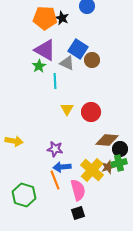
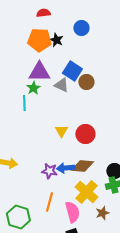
purple triangle: (45, 50) -> (39, 72), turned -30
cyan line: (55, 81) -> (24, 103), moved
brown diamond: (107, 140) -> (82, 166), moved
blue arrow: (62, 167) -> (65, 168), moved
brown star: (108, 167) -> (102, 213), moved
orange line: (55, 180) -> (49, 202), turned 36

